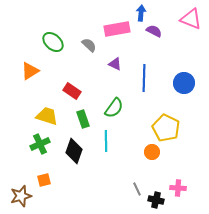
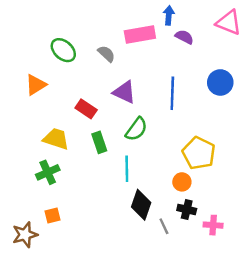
purple triangle: (115, 64) -> (124, 92), moved, size x1.5
blue circle: (184, 83) -> (220, 82), moved
black diamond: (74, 151) -> (141, 205), moved
black cross: (156, 200) -> (187, 209), moved

